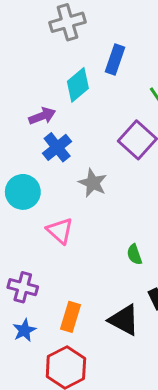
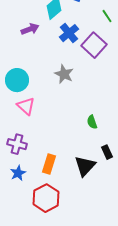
blue cross: (57, 147) -> (69, 33), moved
pink triangle: (60, 231) -> (26, 106), moved
black triangle: (124, 320) -> (85, 166), turned 45

